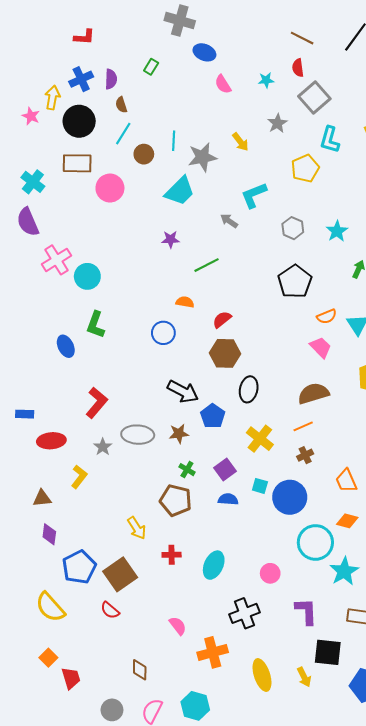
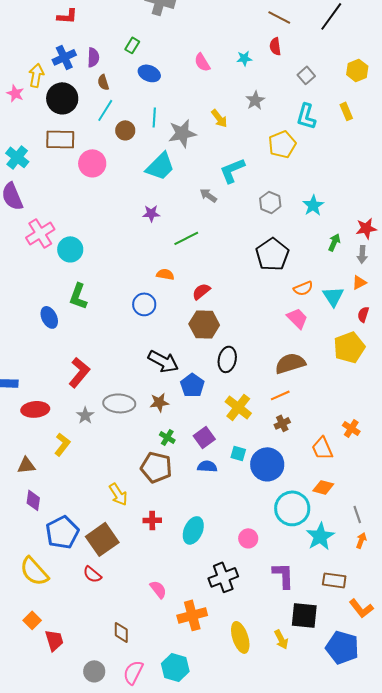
blue ellipse: (204, 52) -> (149, 73), moved
gray square: (314, 98) -> (306, 75), moved, size x0.6

